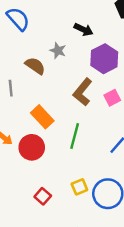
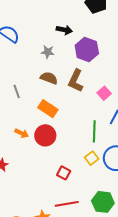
brown semicircle: (35, 66) -> (49, 78), moved
pink square: (112, 98) -> (104, 93), moved
green line: (75, 136) -> (94, 131), moved

